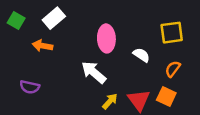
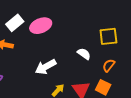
pink ellipse: (106, 38) -> (41, 26), moved, turned 70
white arrow: (94, 72) -> (46, 67), turned -70

